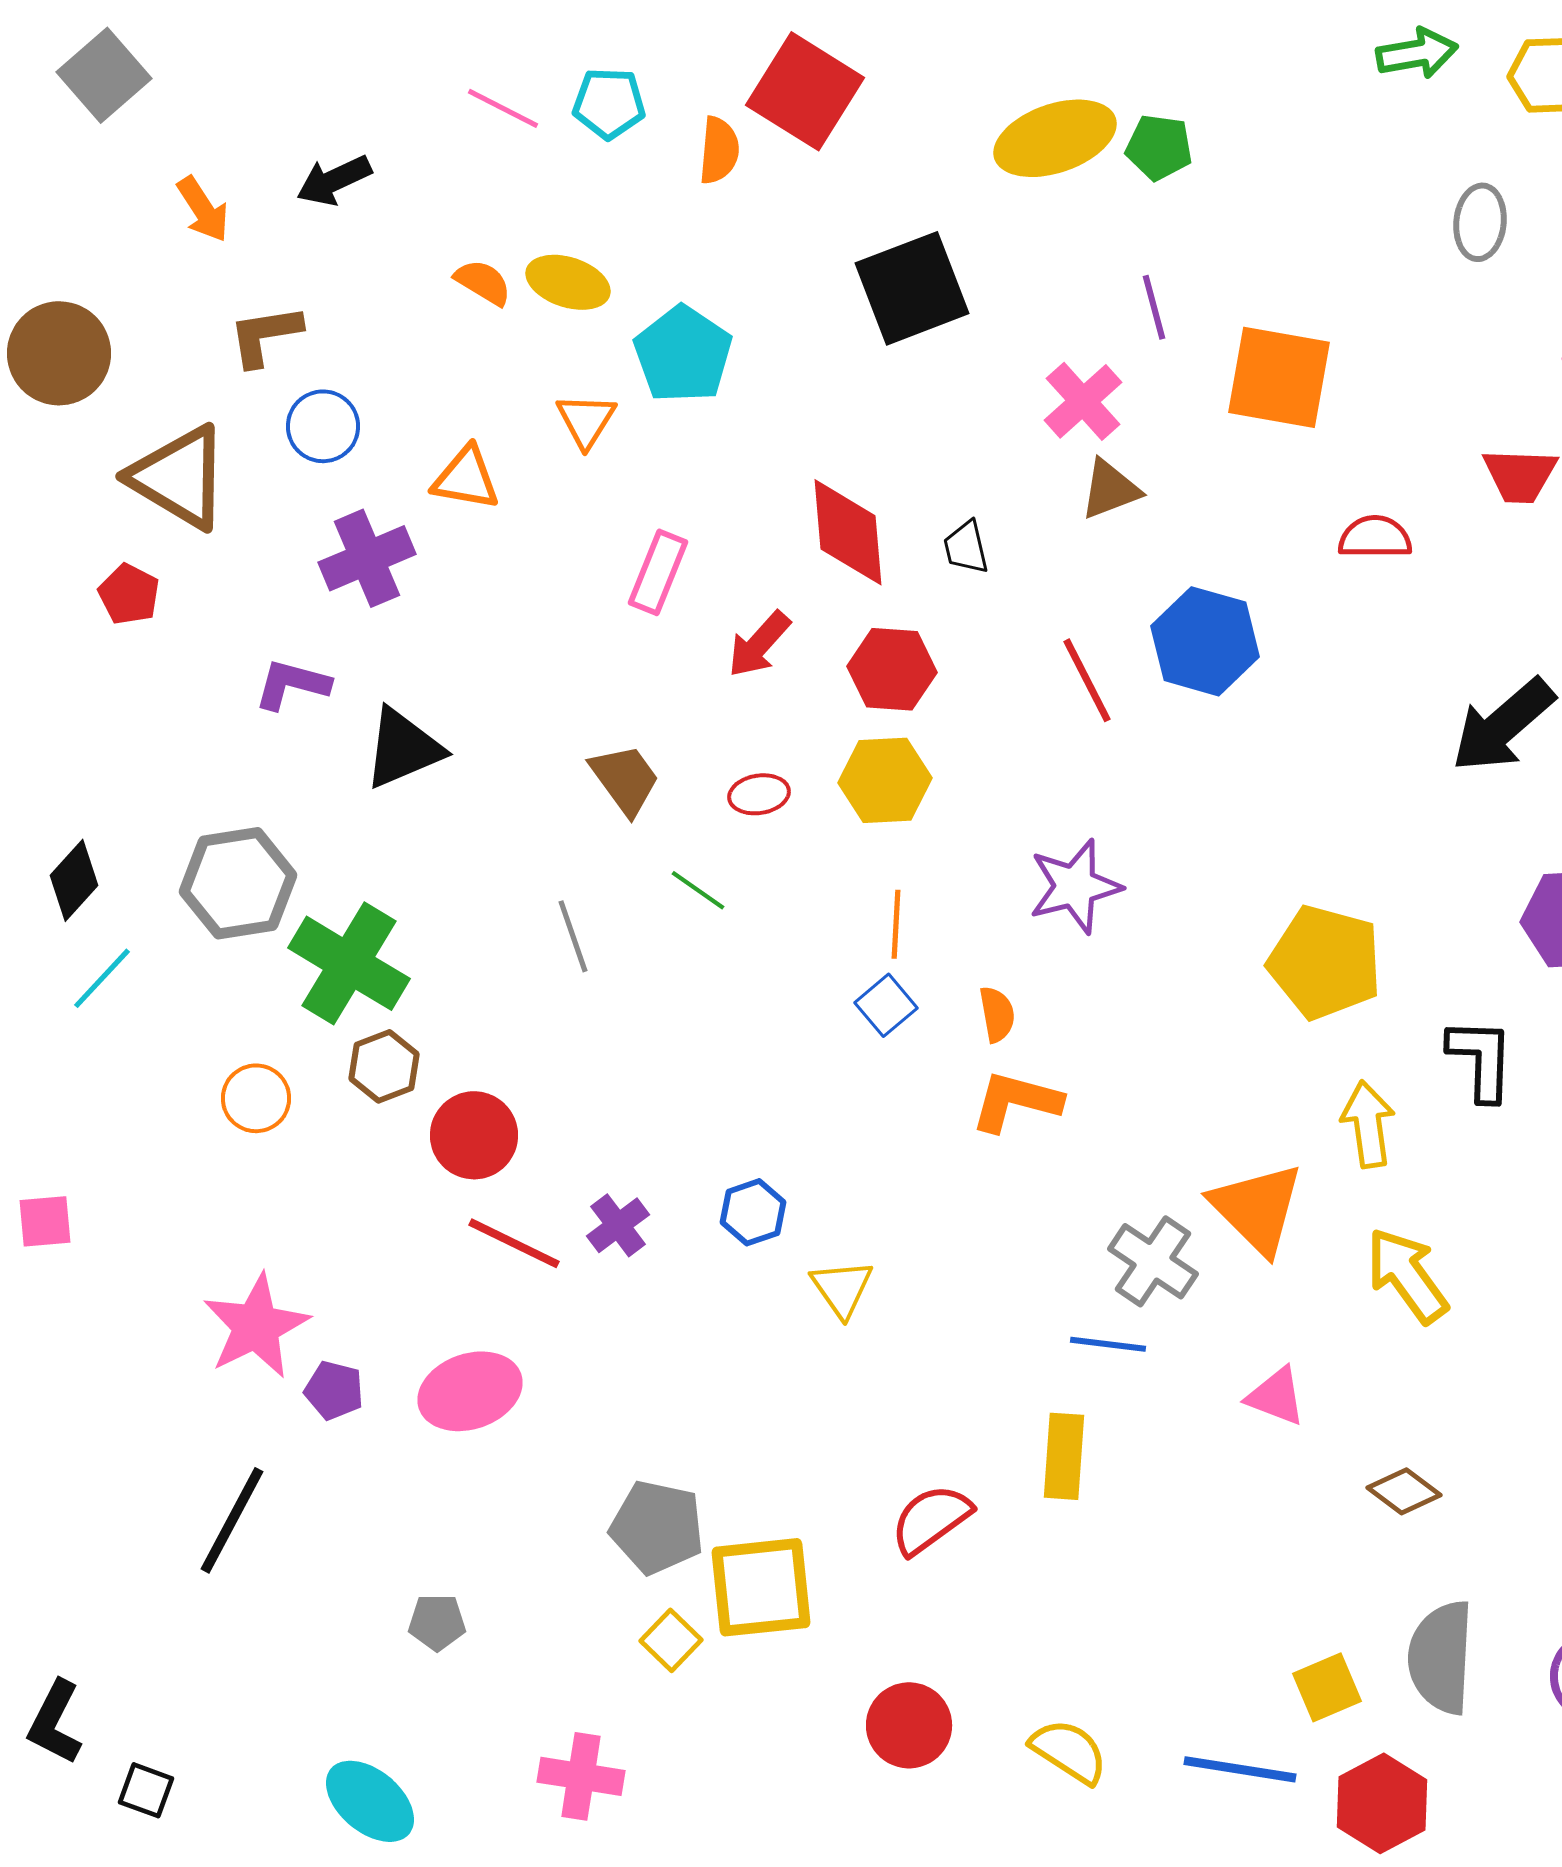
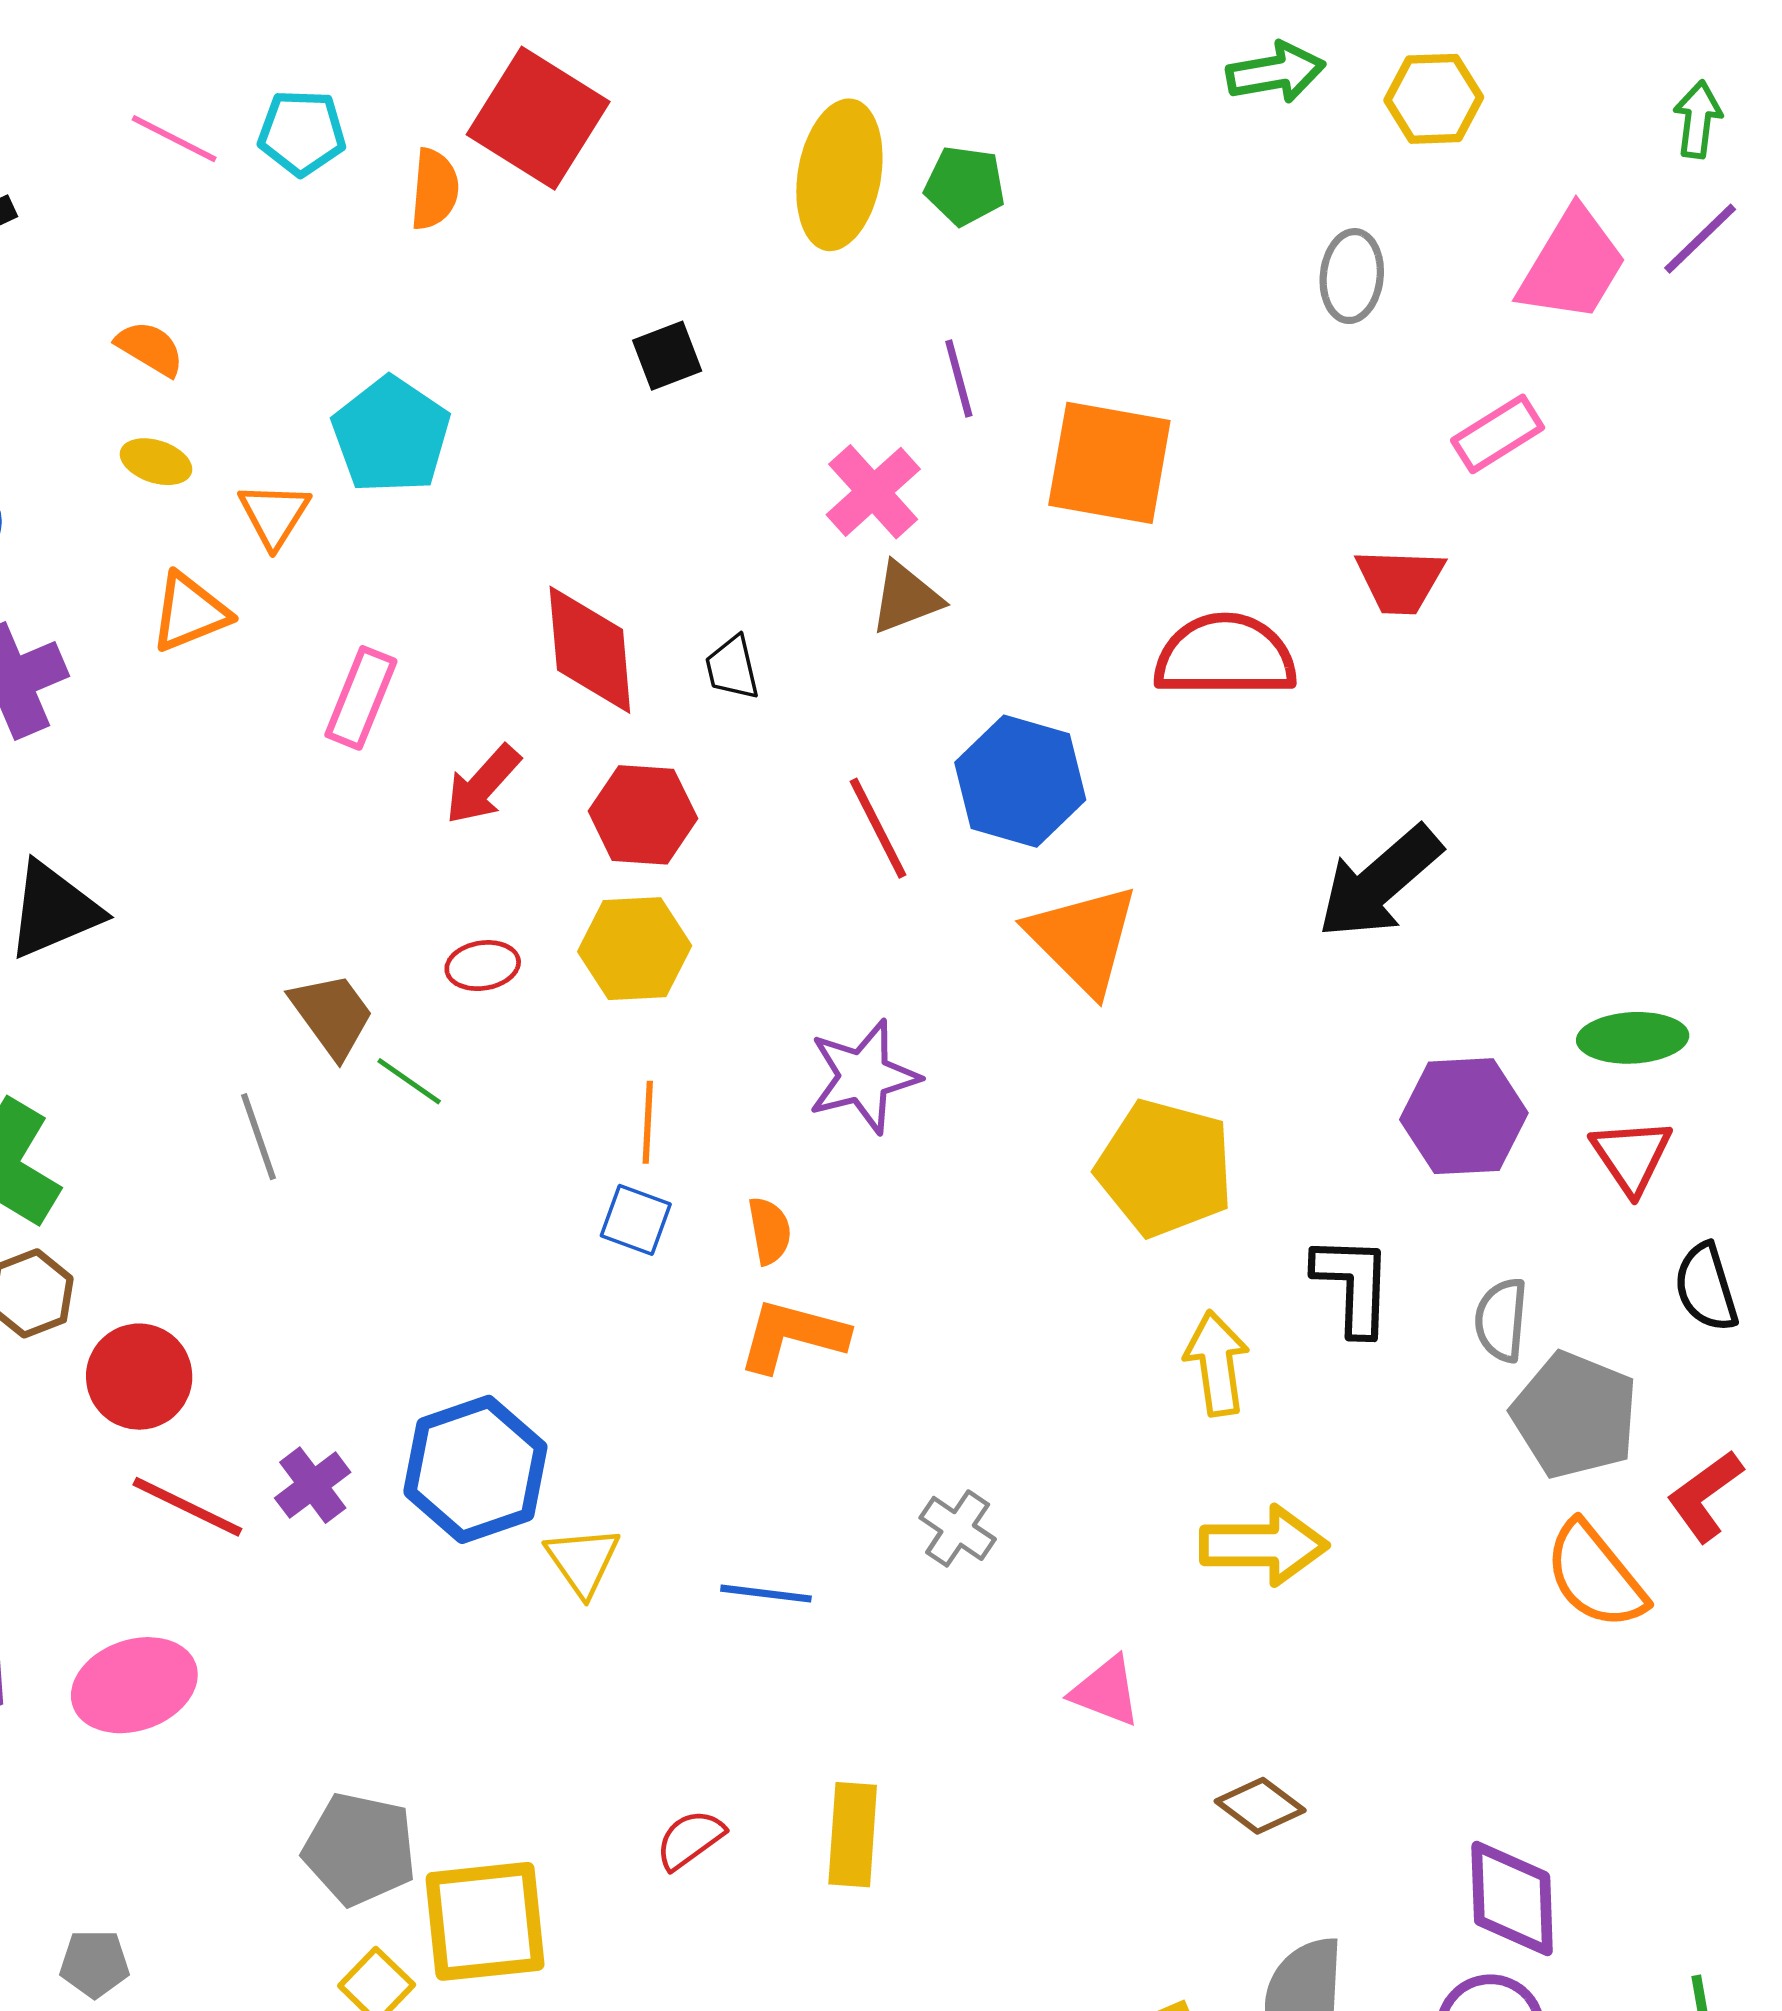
yellow ellipse: (1055, 138) -> (839, 175), turned -61
yellow ellipse: (568, 282) -> (156, 462), moved, size x0.7
black square: (912, 288) -> (667, 356), size x0.5
orange triangle: (466, 478) -> (190, 612), moved, turned -32
red semicircle: (1375, 537) -> (1225, 656), size x1.6
brown trapezoid: (625, 779) -> (332, 1015), moved
blue square: (886, 1005) -> (636, 1220), turned -30
orange triangle: (1257, 1208) -> (1083, 939), moved
blue hexagon: (753, 1212) -> (475, 1469), size x1.8
gray cross: (1153, 1261) -> (958, 1528), size x0.7
yellow arrow: (1407, 1275) -> (1264, 1545), turned 126
blue line: (1108, 1344) -> (766, 1594), moved
yellow rectangle: (1064, 1456) -> (853, 1835), moved
red semicircle: (931, 1519) -> (690, 1839), size x0.7

